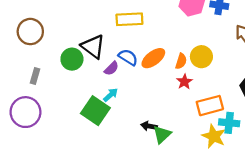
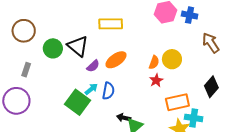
blue semicircle: (128, 57) -> (108, 91), moved, turned 66
orange ellipse: (153, 58) -> (116, 60), moved
green circle: (72, 59) -> (53, 48), moved

